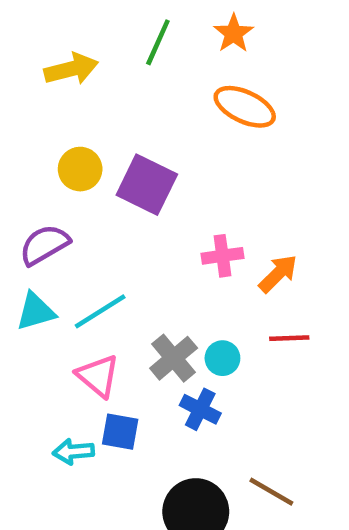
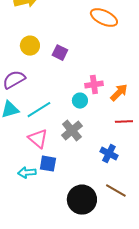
purple square: (147, 185) -> (60, 53), size x0.6
cyan circle: (222, 358) -> (80, 101), moved
blue cross: (200, 409) -> (109, 154), moved

